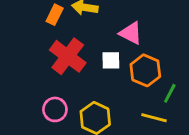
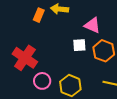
red cross: (68, 56) -> (25, 58), moved

